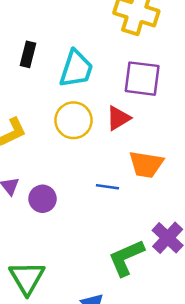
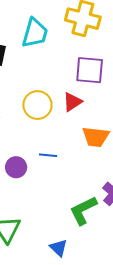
cyan trapezoid: (76, 69) -> (35, 33), moved
blue line: (107, 187) -> (48, 155), moved

